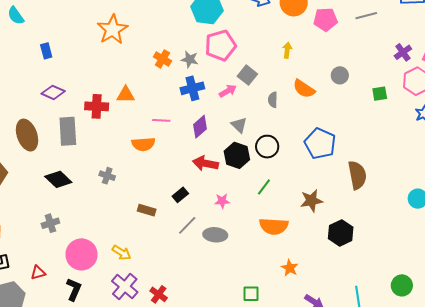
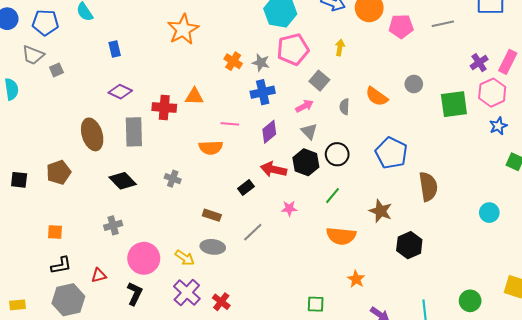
yellow arrow: (287, 50) -> (340, 48), moved
pink arrow: (228, 91) -> (305, 106), moved
green square: (380, 94) -> (454, 104), size x1.8
black rectangle: (180, 195) -> (246, 187), moved
brown star: (311, 201) -> (381, 211), turned 30
gray ellipse: (215, 235) -> (213, 247), moved

